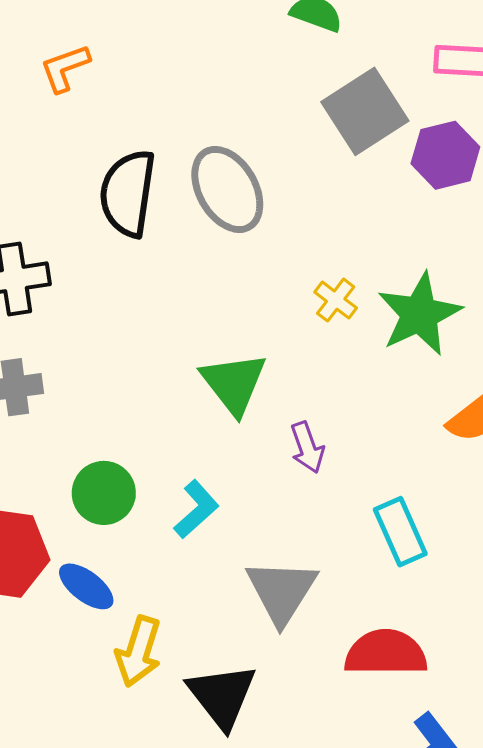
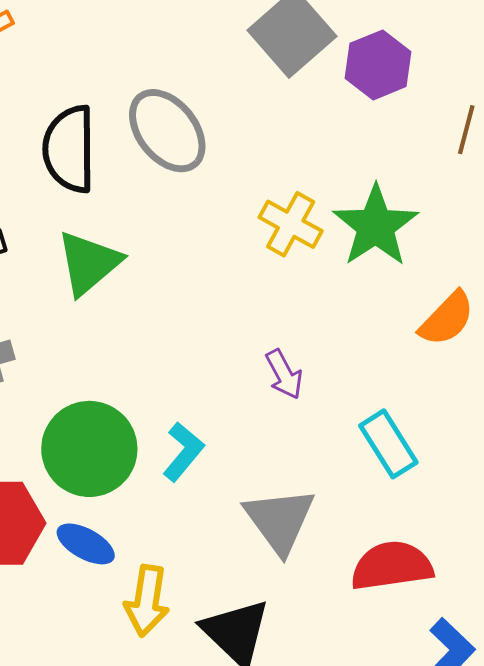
yellow cross: (336, 300) -> (291, 224), size x1.4
green triangle: (234, 383) -> (89, 263), moved, turned 36
green circle: (104, 493) -> (89, 449), size x1.5

